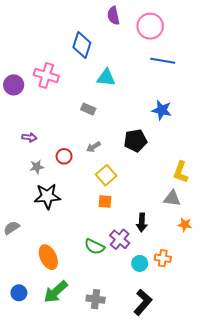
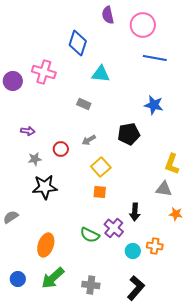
orange ellipse: (48, 257) -> (46, 245), turned 45

